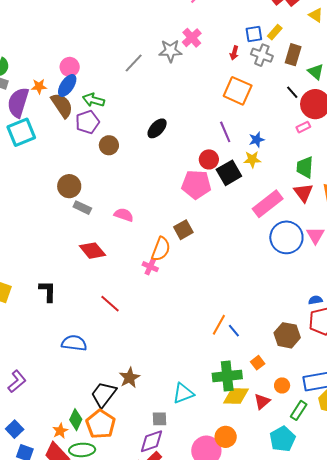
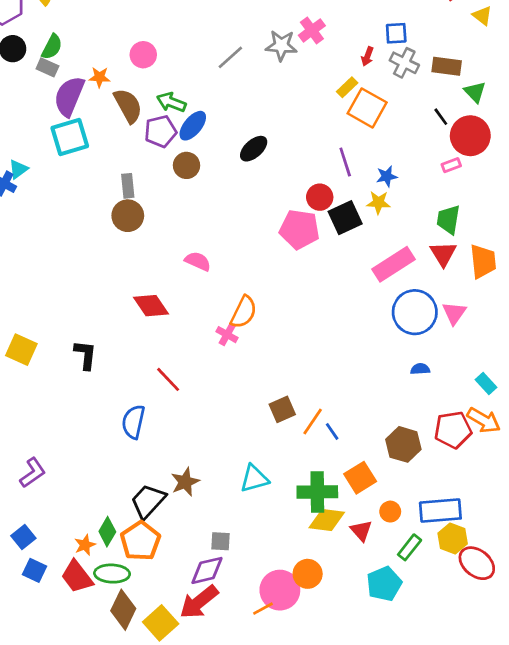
yellow rectangle: (275, 32) -> (347, 87), moved
brown rectangle: (293, 55) -> (447, 66), turned 75
blue ellipse: (67, 85) -> (193, 126), moved
gray rectangle: (82, 208) -> (128, 186), moved, turned 54
brown square: (183, 230) -> (282, 409), moved
blue semicircle: (315, 300) -> (420, 369), moved
blue semicircle: (74, 343) -> (133, 422), moved, turned -90
orange square: (258, 363) -> (360, 478), size x1.6
cyan triangle: (183, 393) -> (254, 479), moved
red triangle: (262, 401) -> (361, 531), turned -36

